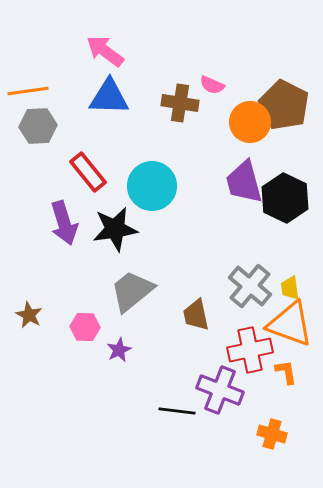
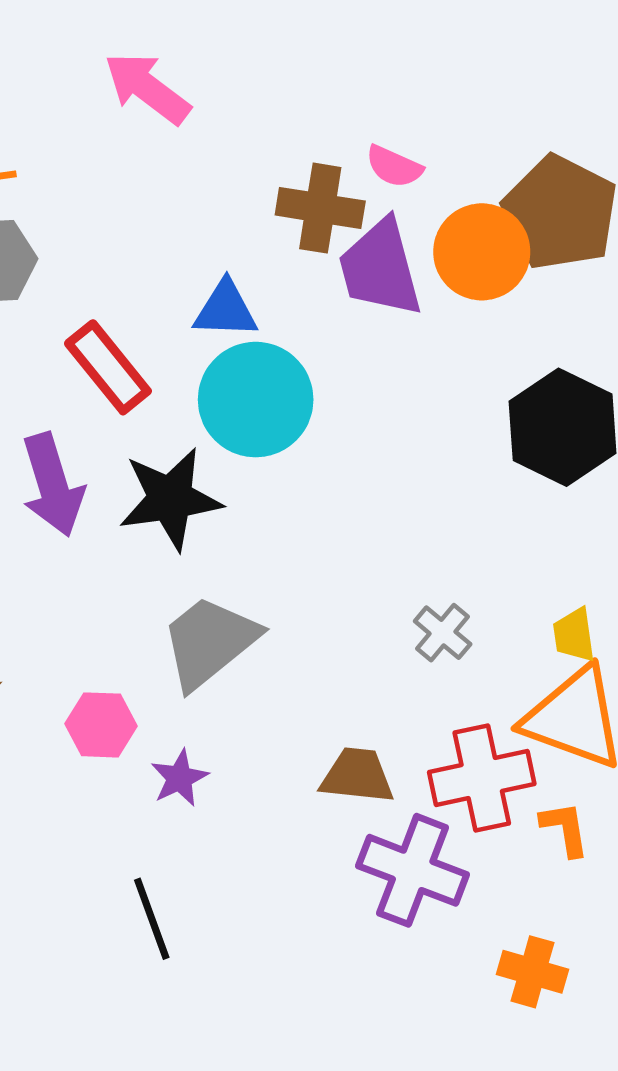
blue triangle: (109, 97) -> (226, 310), moved, size x0.7
purple trapezoid: (244, 182) -> (380, 268), moved
gray cross: (250, 286) -> (443, 633), moved, size x0.6
brown trapezoid: (196, 315) -> (357, 776), moved, turned 108
black line: (177, 411) -> (152, 919), moved, turned 63

